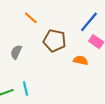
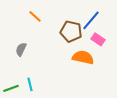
brown pentagon: (55, 41) -> (71, 31), moved
orange semicircle: (81, 60) -> (83, 57), size x1.5

